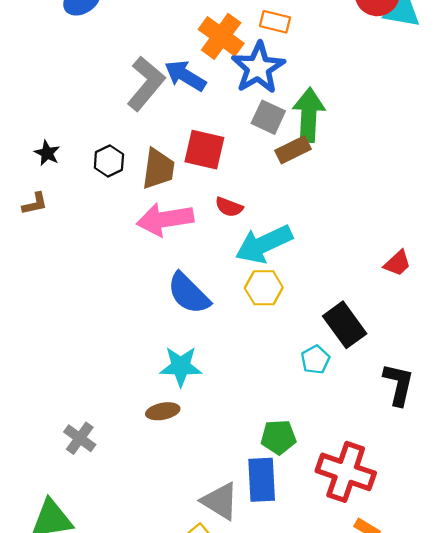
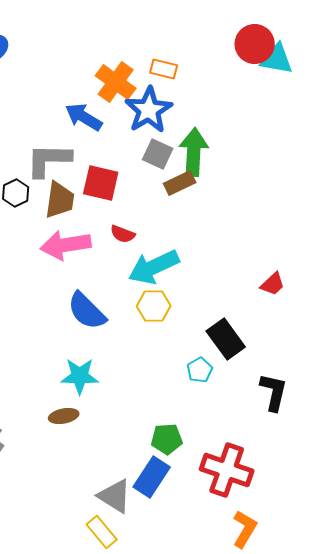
gray L-shape: (146, 84) -> (49, 160), moved, turned -129
blue rectangle: (262, 480) -> (152, 477), turned 36

